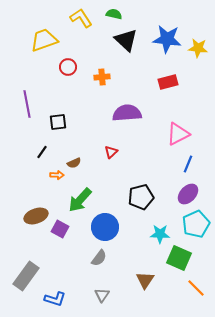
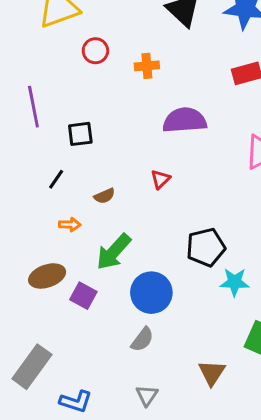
orange arrow: (57, 175) -> (70, 225), moved
cyan star: (160, 234) -> (235, 282), moved

